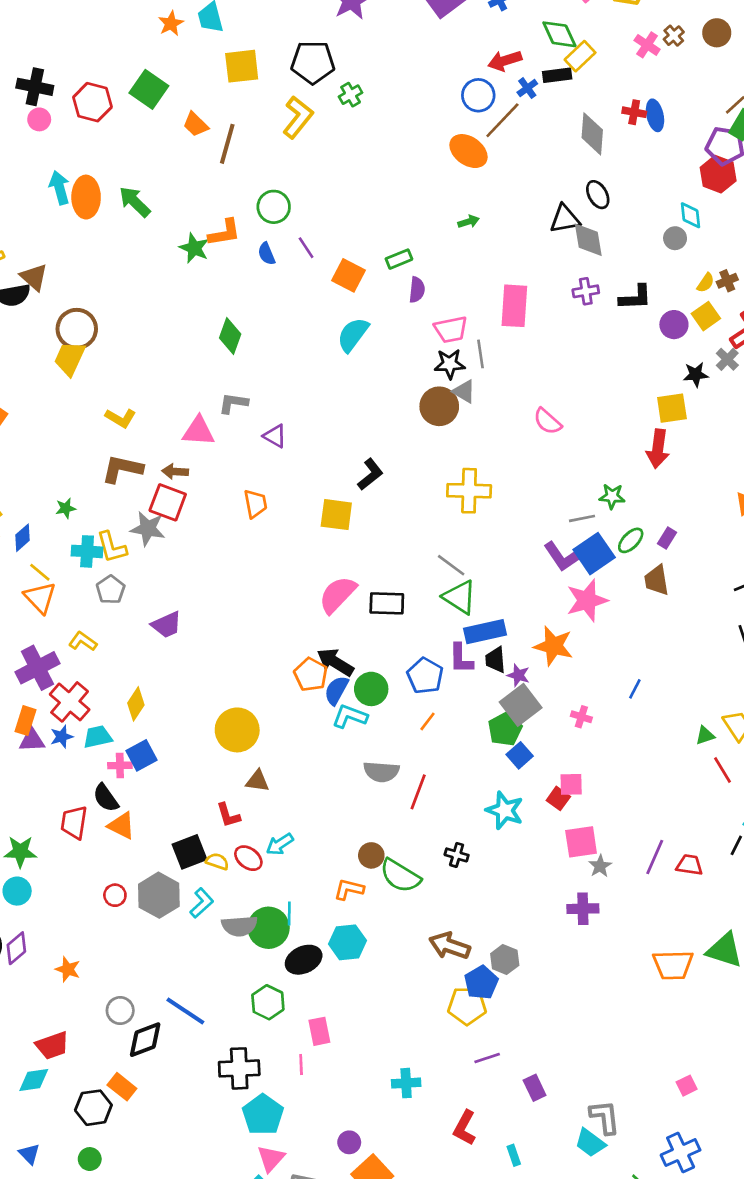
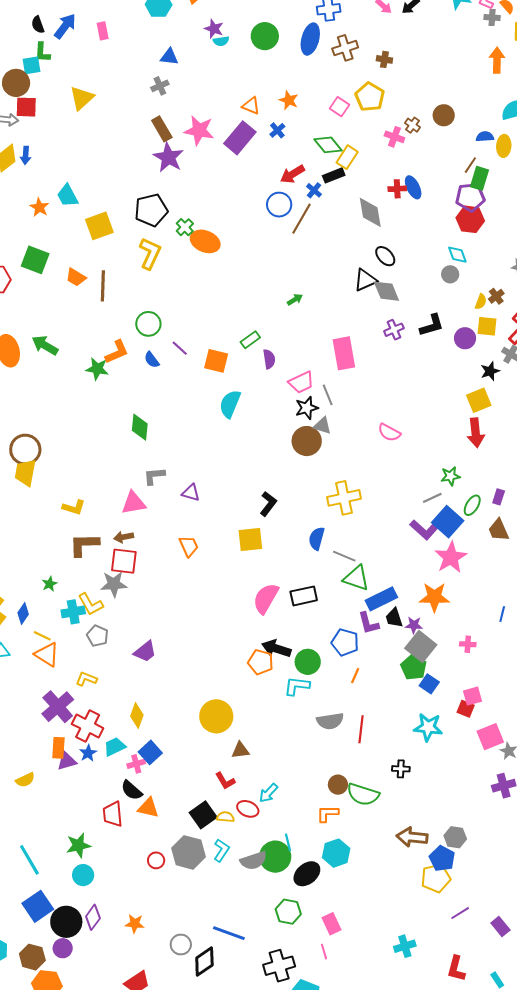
orange ellipse: (469, 151) -> (205, 241), moved
yellow square: (706, 316) -> (487, 326), turned -35
blue semicircle: (336, 690) -> (317, 539), moved

